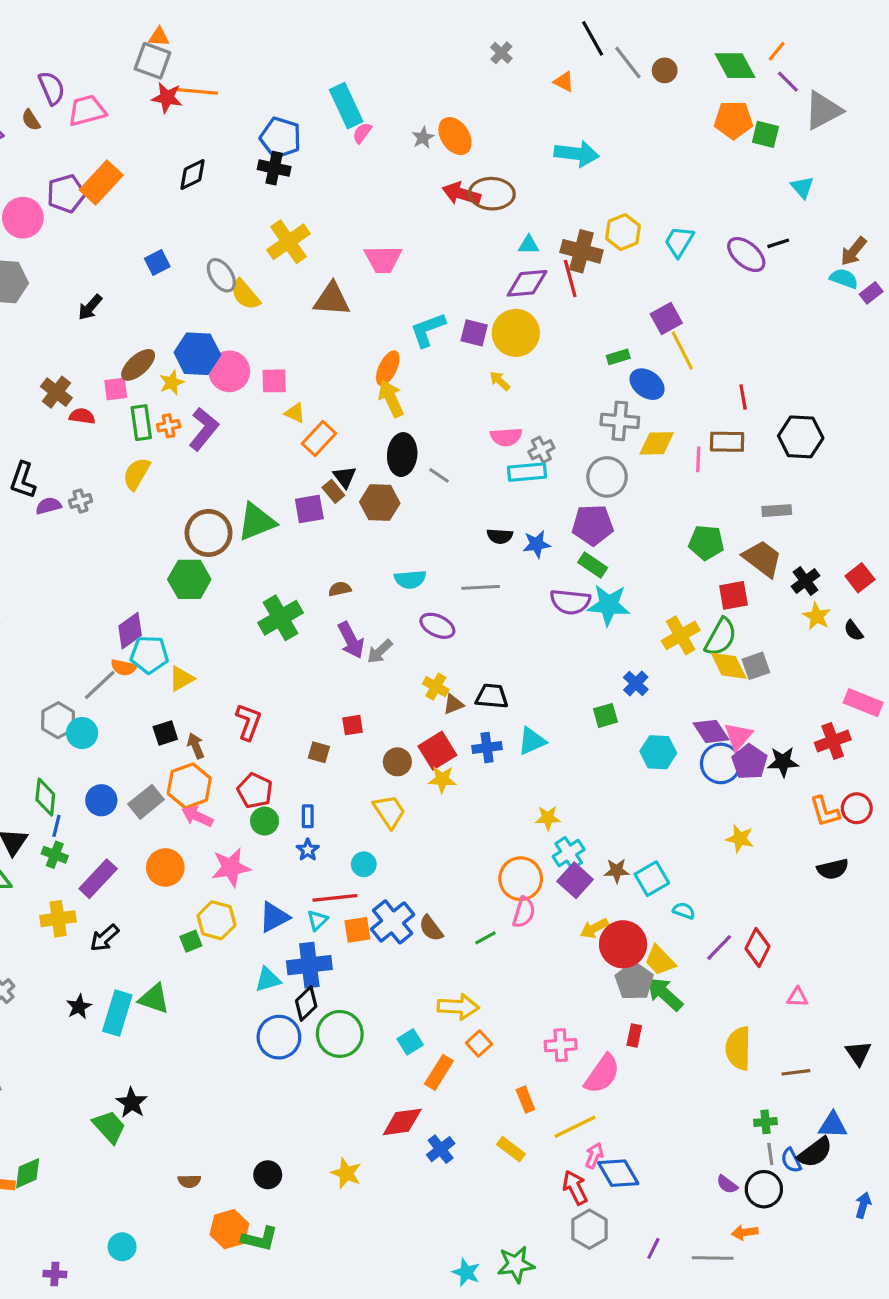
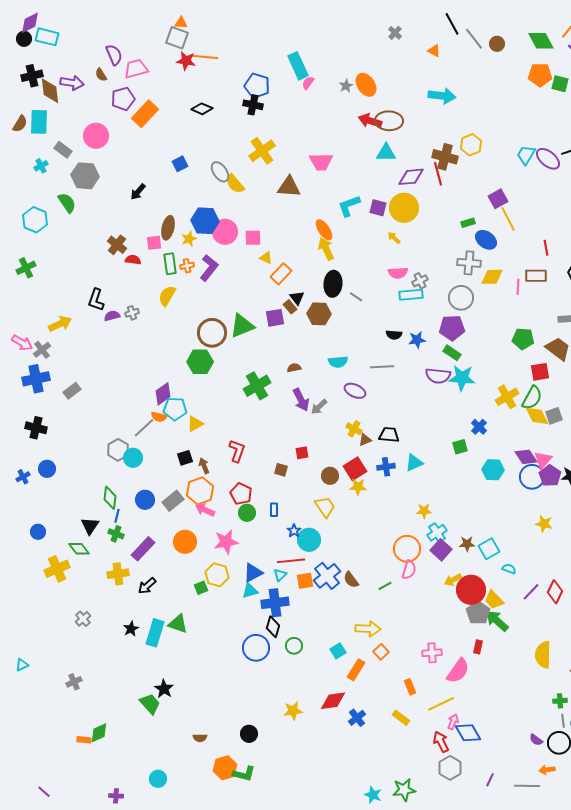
black diamond: (193, 174) -> (202, 109), turned 50
purple pentagon: (66, 194) -> (123, 99), moved
cyan trapezoid: (679, 242) -> (526, 155), moved
cyan triangle: (529, 245) -> (386, 153), moved, size x1.5
brown ellipse: (138, 365) -> (168, 228), turned -35
orange ellipse: (388, 368) -> (324, 230), turned -60
blue star: (308, 850) -> (294, 531), moved
cyan circle: (364, 864) -> (309, 540), size x1.5
cyan triangle: (268, 980) -> (250, 591), moved
black diamond: (306, 1004) -> (273, 627), turned -30
green circle: (340, 1034) -> (294, 646), size x0.6
yellow star: (346, 1173) -> (293, 711), moved, turned -30

